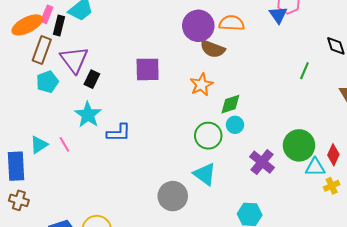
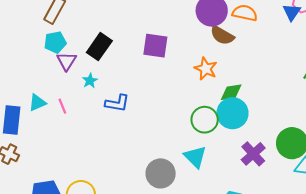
purple triangle: (74, 60) -> (67, 61), moved, size x0.7
black rectangle: (92, 79) -> (99, 47), size x1.5
orange star: (201, 85) -> (206, 69), turned -30
cyan star: (88, 115) -> (90, 81), size x0.6
cyan circle: (235, 125) -> (232, 113), size x1.8

